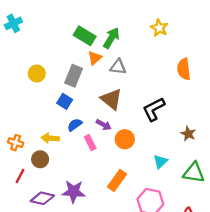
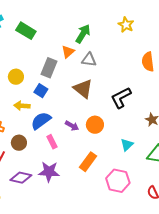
green rectangle: (85, 36) -> (26, 31), moved
yellow circle: (37, 74) -> (16, 77), moved
blue semicircle: (75, 125) -> (41, 121), moved, size x1.5
purple arrow: (104, 125) -> (72, 126), moved
yellow arrow: (50, 138) -> (22, 106), moved
pink rectangle: (90, 143) -> (52, 142), moved

